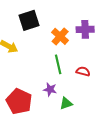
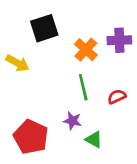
red semicircle: (83, 71) -> (117, 97), turned -40
green triangle: (66, 103) -> (94, 140), turned 48

